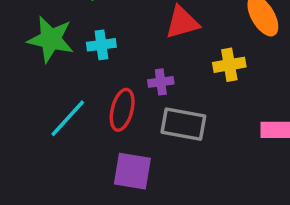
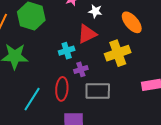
cyan cross: (101, 45) -> (67, 51), moved
yellow cross: (229, 65) -> (118, 53), size x1.4

